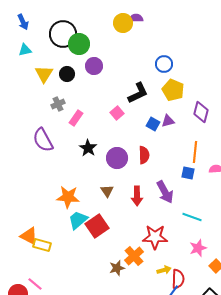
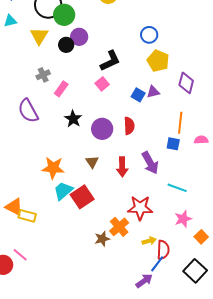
yellow triangle: (44, 74) -> (39, 36), moved
black circle: (67, 74) -> (66, 45), moved
black L-shape: (138, 93) -> (110, 61), moved

